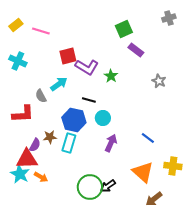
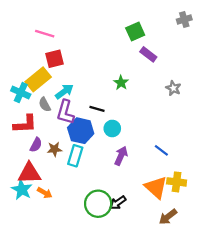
yellow rectangle: (16, 25) -> (38, 79), moved, size x1.6
red square: (68, 56) -> (55, 59), moved
cyan cross: (18, 61) -> (21, 93), moved
purple L-shape: (87, 67) -> (65, 112), moved, turned 75
purple semicircle: (35, 145) -> (36, 145), moved
yellow cross: (173, 166) -> (177, 182), moved

